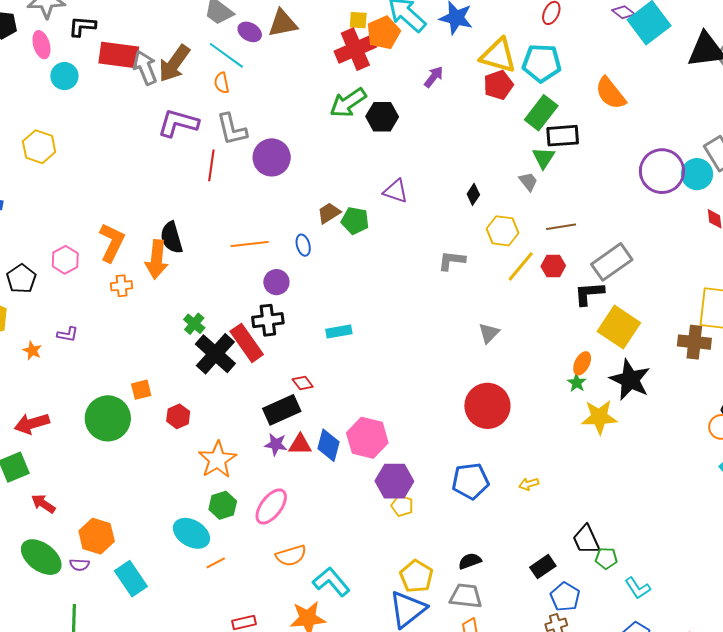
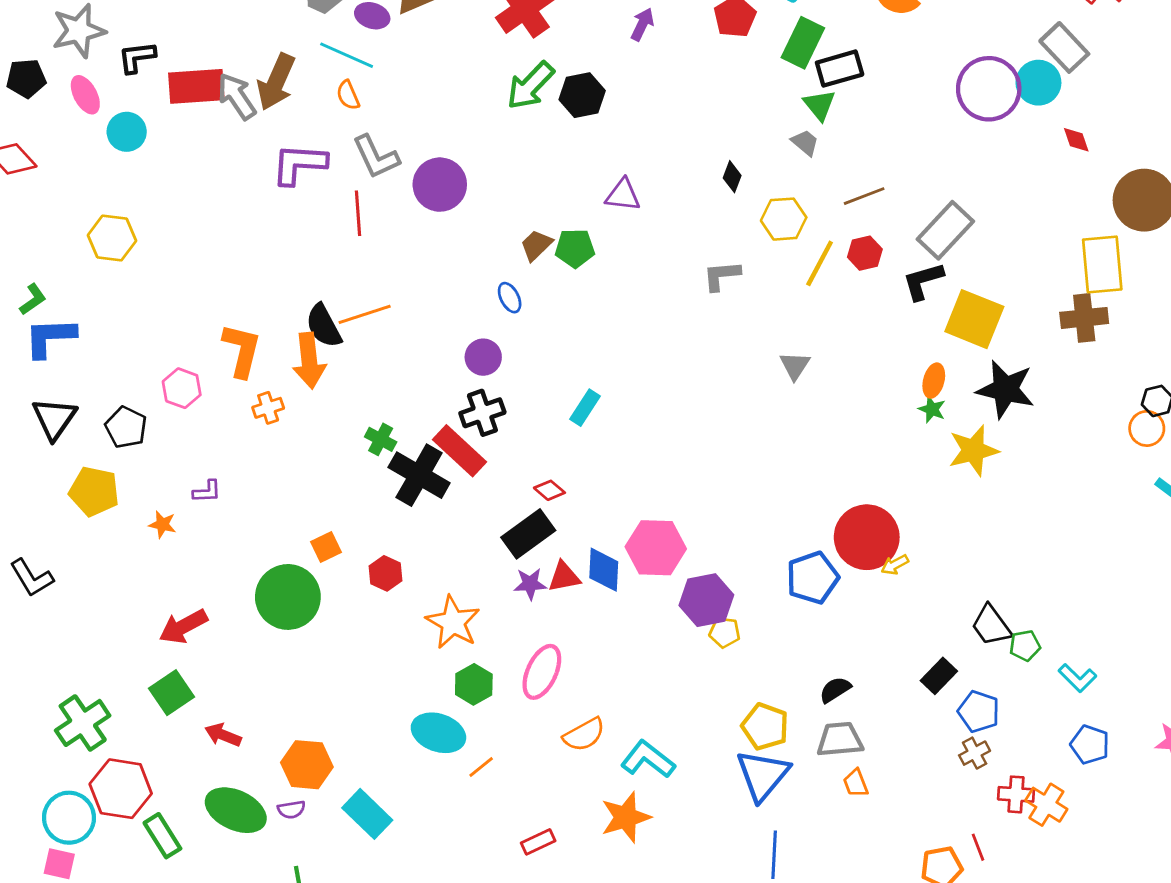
orange line: (250, 244) -> (365, 314), moved
cyan rectangle: (339, 331) -> (585, 408), turned -35
red circle: (487, 406) -> (867, 537), moved

